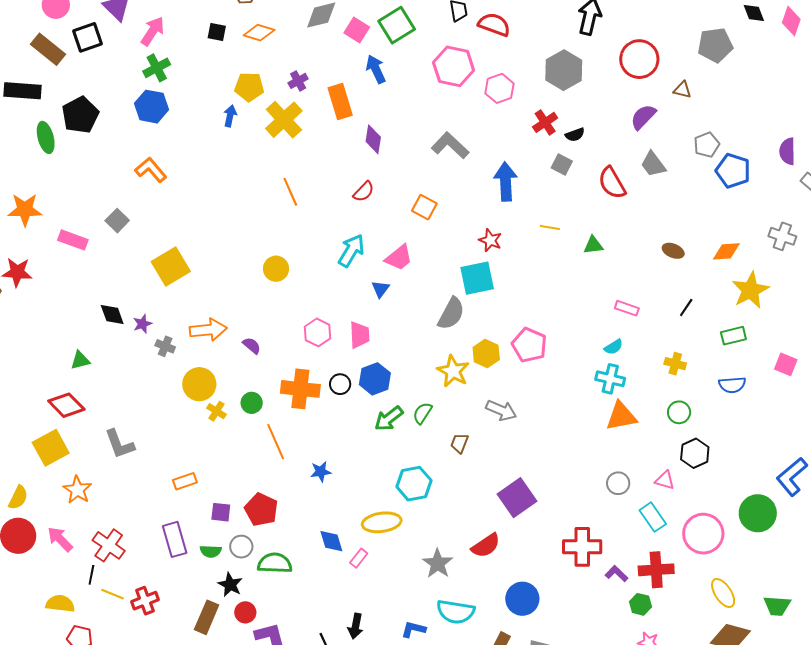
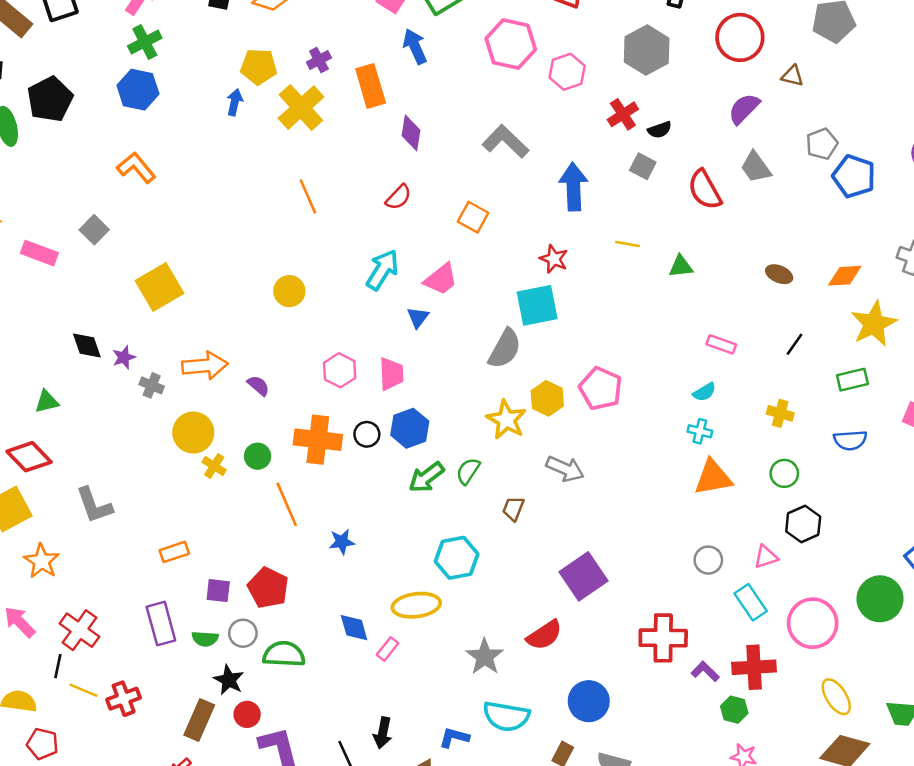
cyan cross: (610, 379) -> (700, 431), size x0.7
pink triangle: (665, 480) -> (766, 557), turned -35

